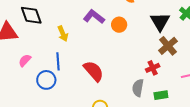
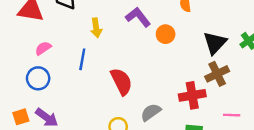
red cross: (153, 68) -> (192, 95), size x1.5
blue circle: (46, 80) -> (38, 78), moved
gray semicircle: (138, 88) -> (151, 112), moved, turned 30

